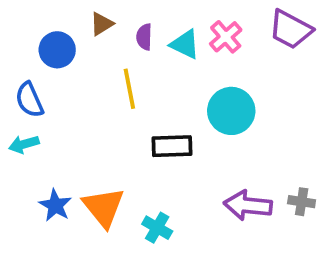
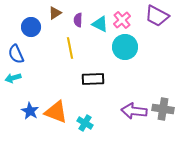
cyan circle: (231, 111) -> (125, 47), moved
gray cross: (302, 202) -> (163, 109), size x1.5
orange triangle: (103, 207) -> (56, 112), turned -30

